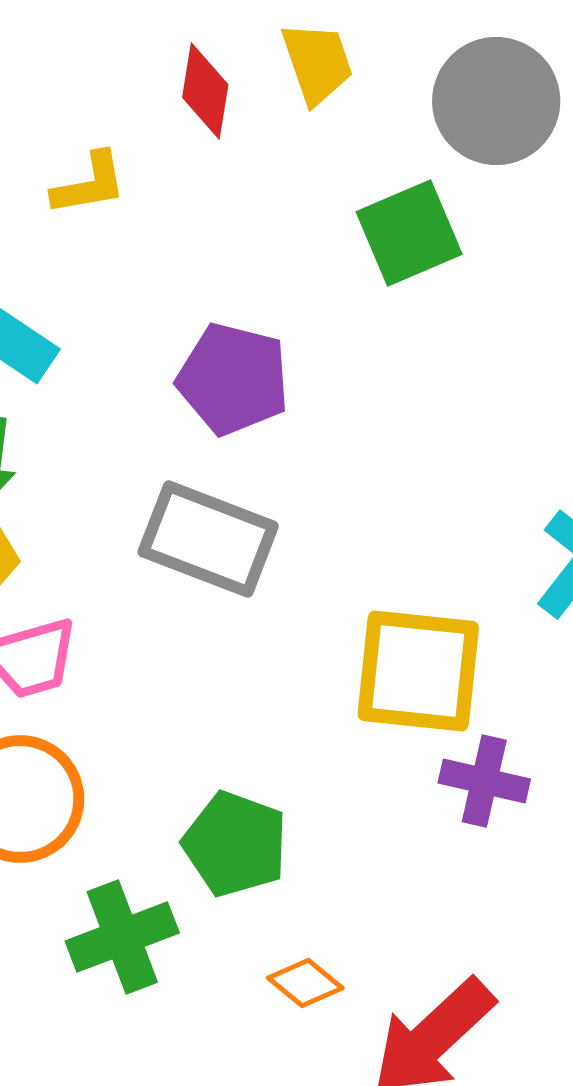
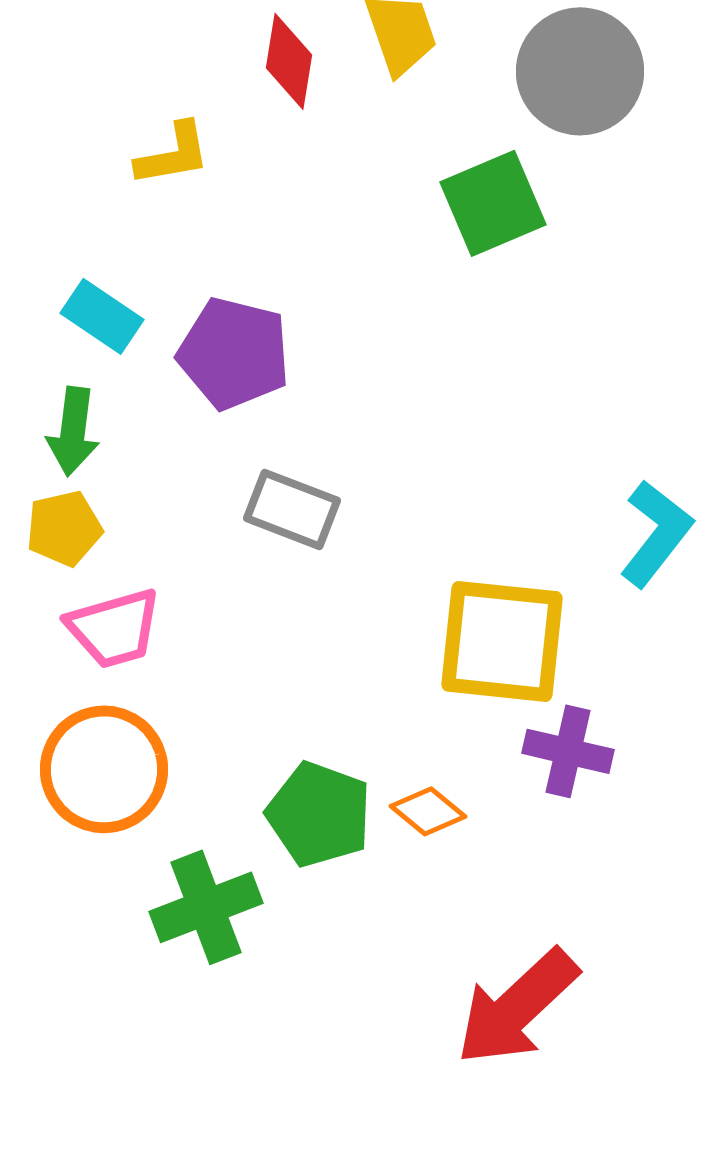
purple pentagon: (233, 379) -> (234, 353), moved
gray rectangle: (208, 539) -> (292, 509), size x0.7
orange diamond: (305, 983) -> (428, 811), moved

